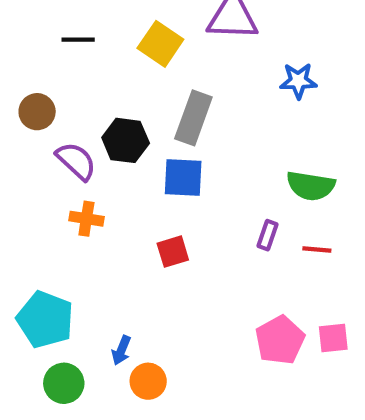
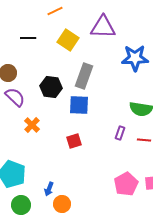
blue star: (298, 81) -> (135, 58), size x1.5
purple semicircle: (76, 161) -> (15, 97), moved
orange cross: (86, 219) -> (32, 125), turned 35

